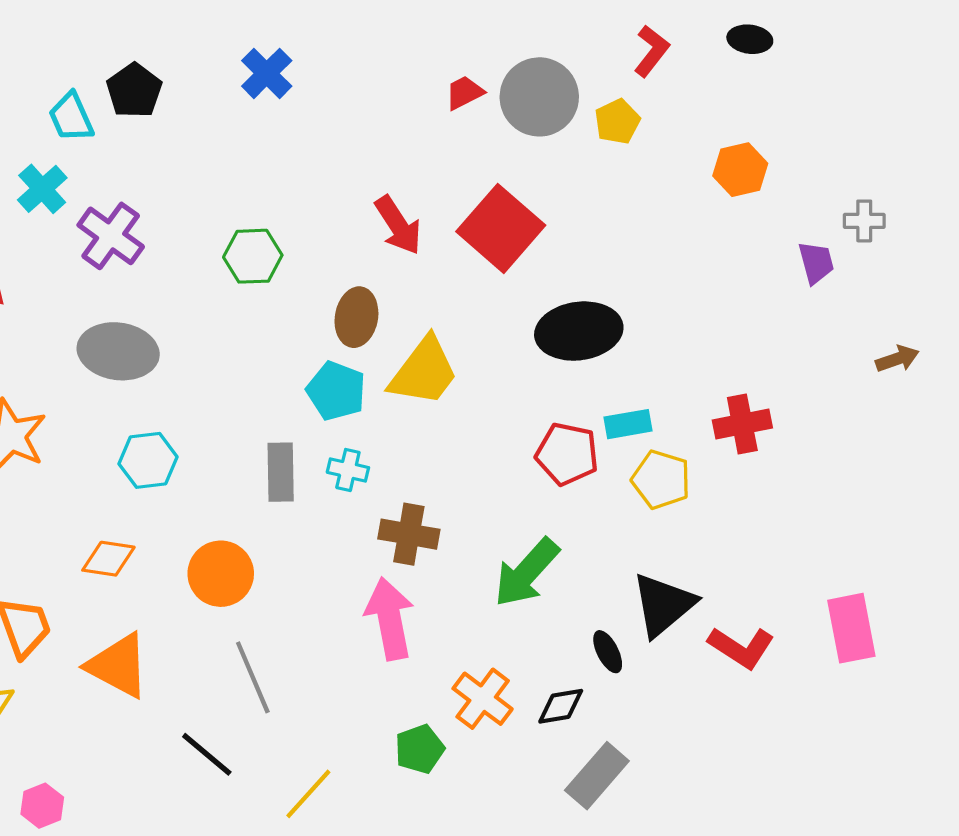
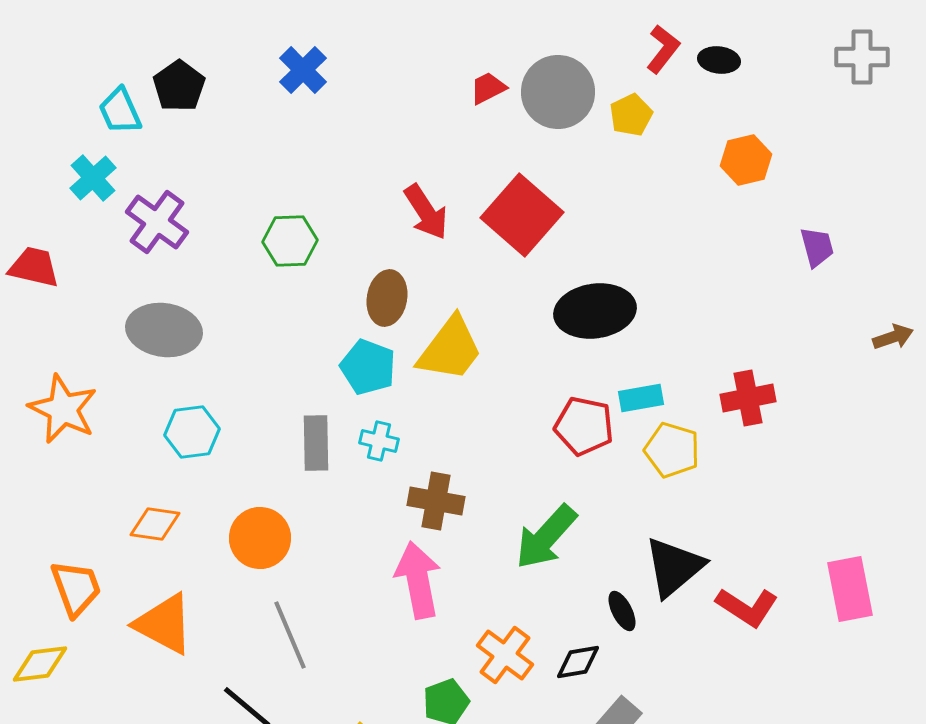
black ellipse: (750, 39) -> (719, 60), moved
gray cross: (864, 221) -> (862, 57), moved, size x1.4

